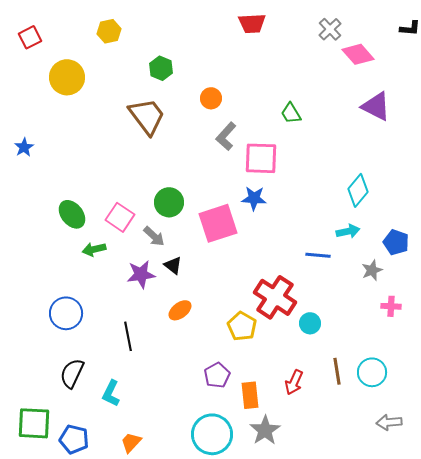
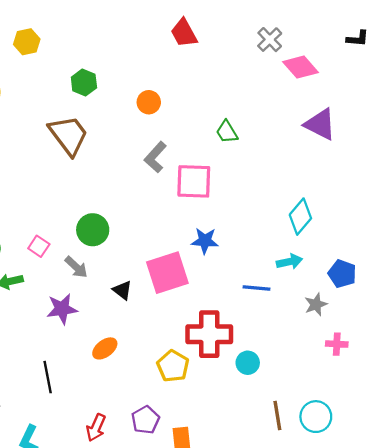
red trapezoid: (252, 23) -> (184, 33), turned 64
orange circle: (211, 98) -> (149, 102), moved
blue star: (254, 198) -> (205, 241), moved
pink square: (120, 217) -> (39, 246), size x0.7
pink square: (218, 223) -> (167, 273), moved
black triangle: (173, 265) -> (122, 290), moved
red cross: (275, 297) -> (209, 334), turned -33
red arrow: (294, 382) -> (96, 428), moved

